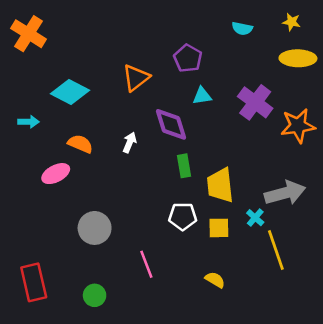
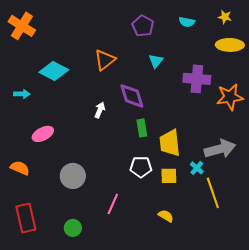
purple pentagon: (188, 58) -> (143, 26), moved
cyan triangle: (202, 96) -> (156, 61), moved, turned -42
purple cross: (255, 102) -> (197, 79), turned -32
orange semicircle: (80, 144) -> (20, 168), moved
pink line: (146, 264) -> (113, 204), turned 45

